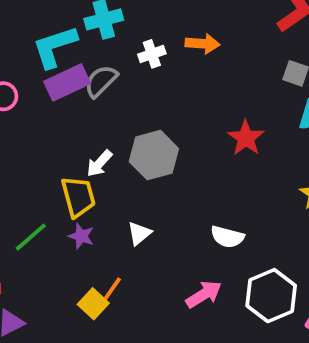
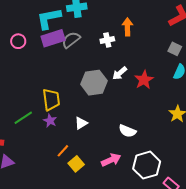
orange arrow: (203, 44) -> (127, 27), turned -102
white cross: (152, 54) -> (107, 40), moved
white arrow: (99, 163) -> (120, 73), moved
yellow square: (93, 304) -> (76, 164), moved

